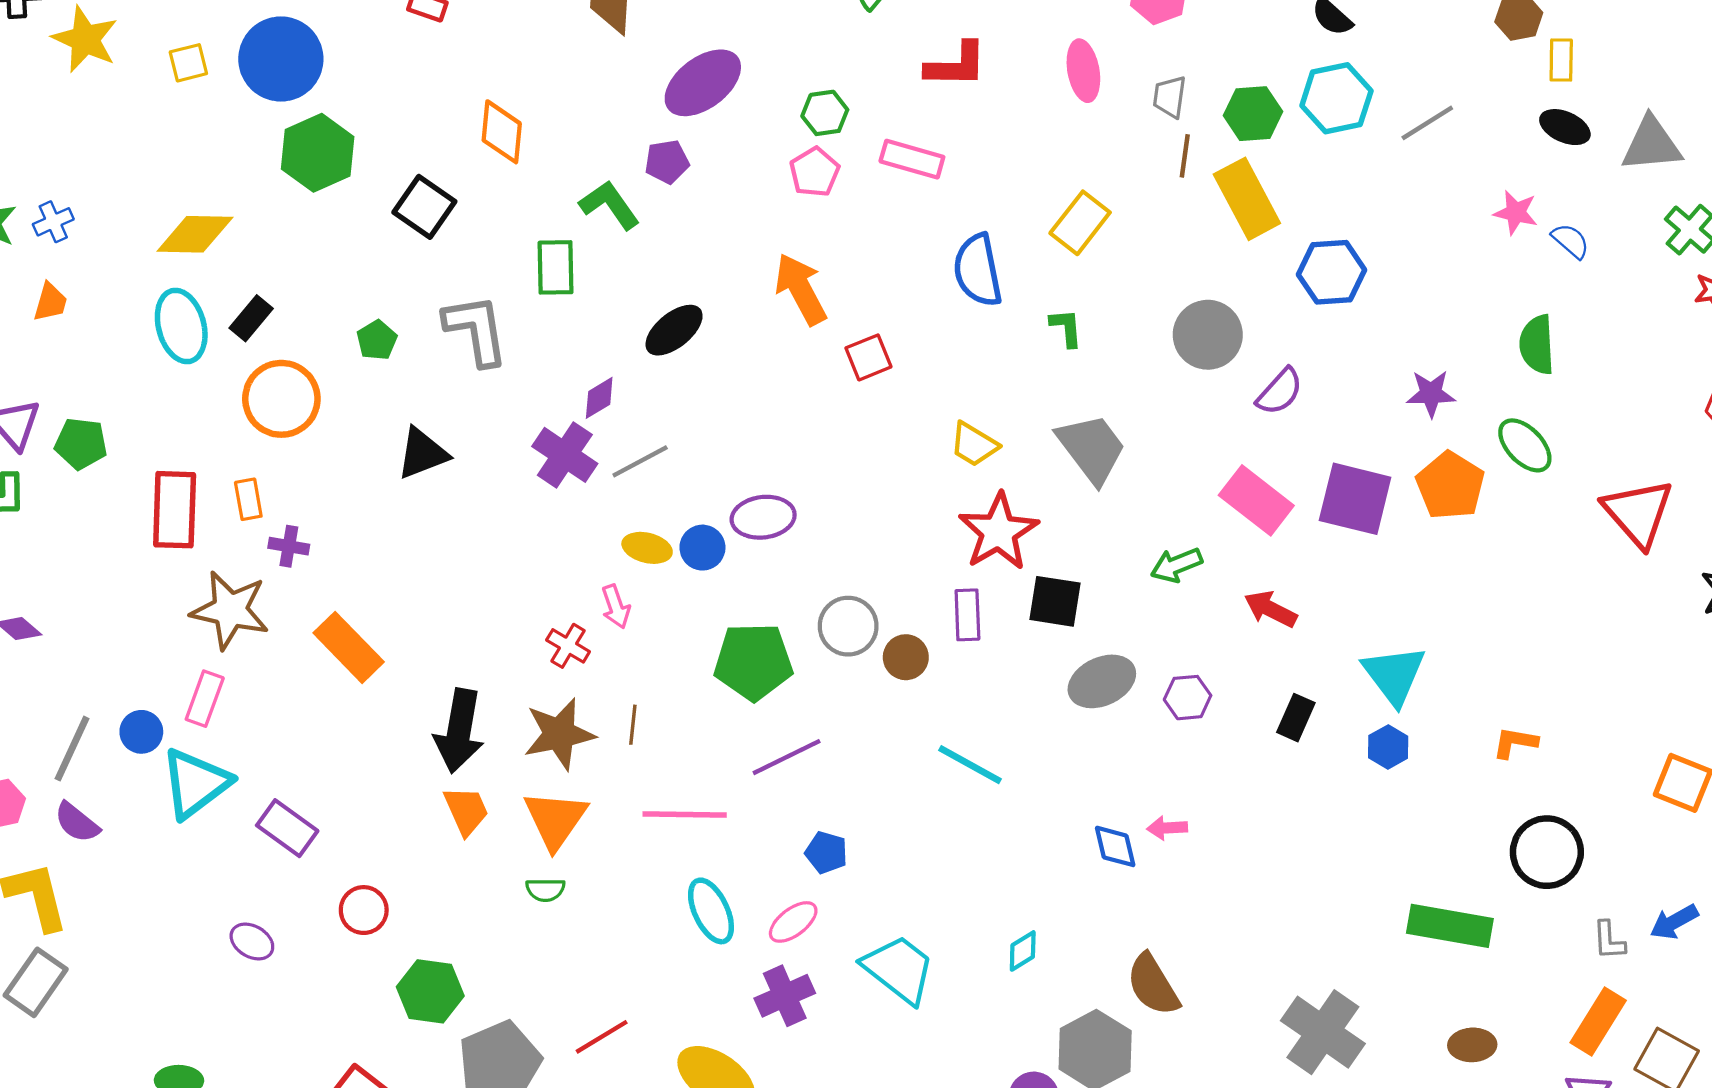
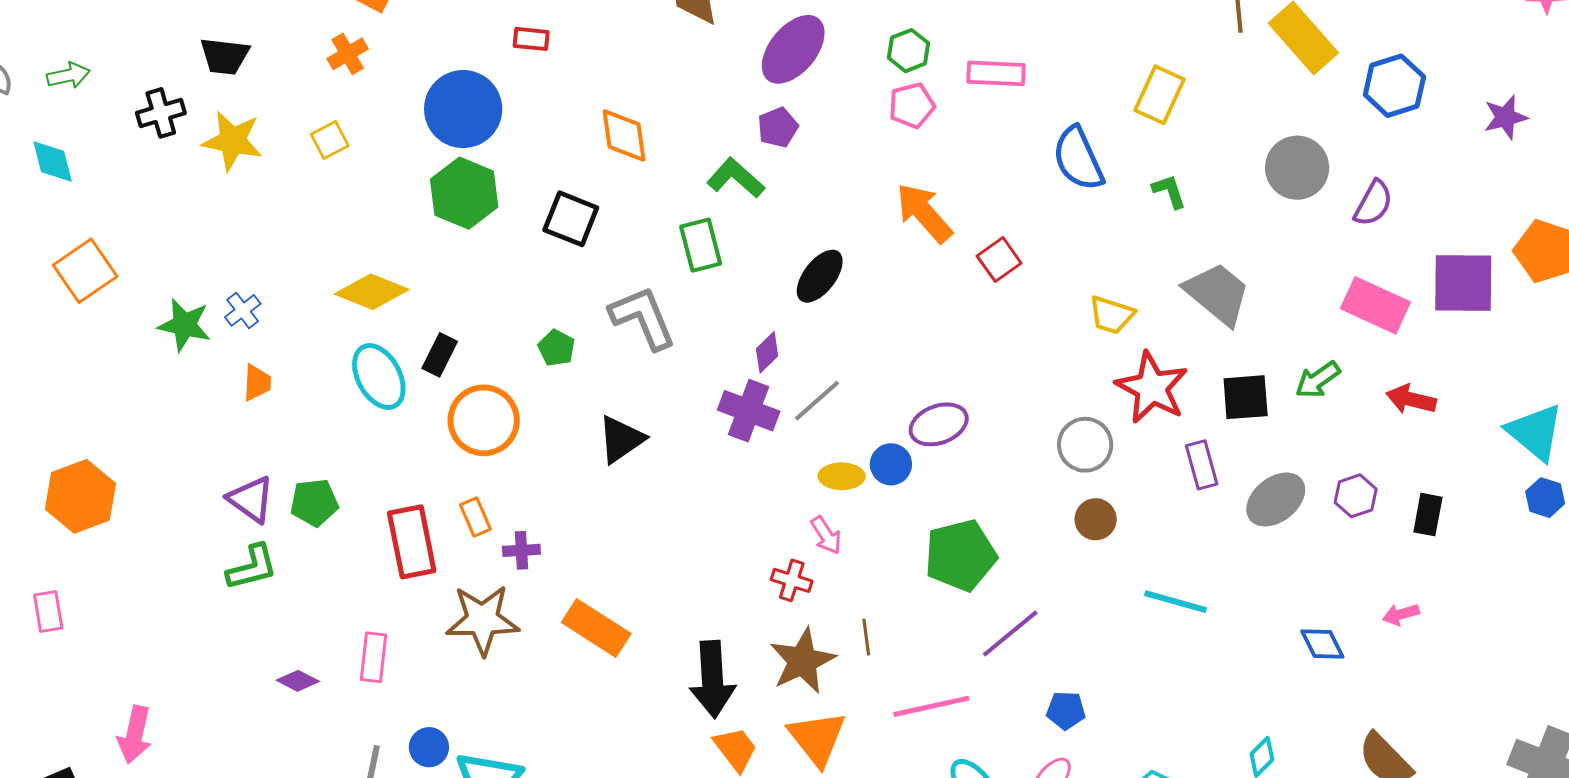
blue circle: (281, 59) -> (463, 109), moved
pink pentagon: (814, 172) -> (912, 105), turned 30
yellow diamond: (195, 234) -> (372, 292), turned 34
purple star: (1431, 394) -> (1505, 117), moved
black square: (1055, 601) -> (1246, 397), moved
purple rectangle: (967, 615) -> (1202, 465), moved
gray circle: (848, 626) -> (1085, 445), moved
pink rectangle: (205, 699) -> (373, 657), moved
black rectangle: (1296, 718) -> (1428, 515), moved
pink arrow: (1167, 828) -> (1401, 614), moved

